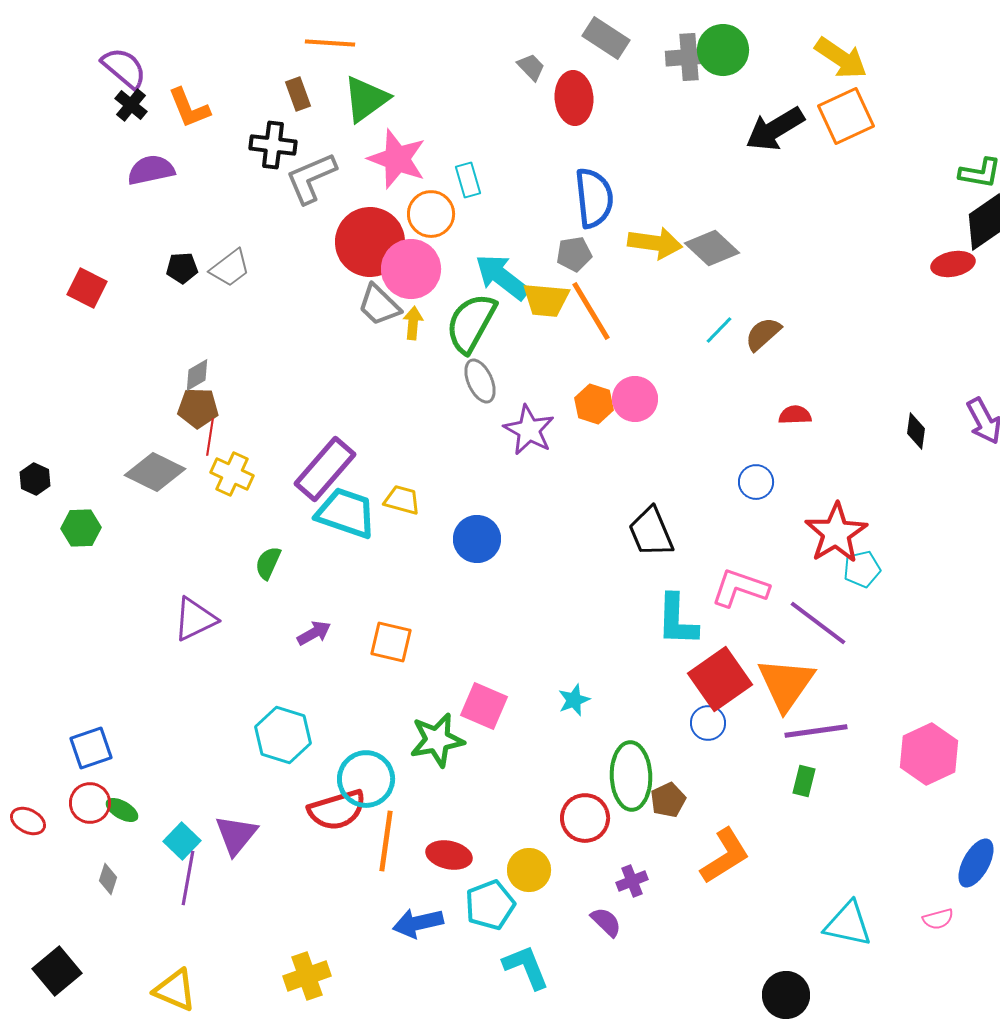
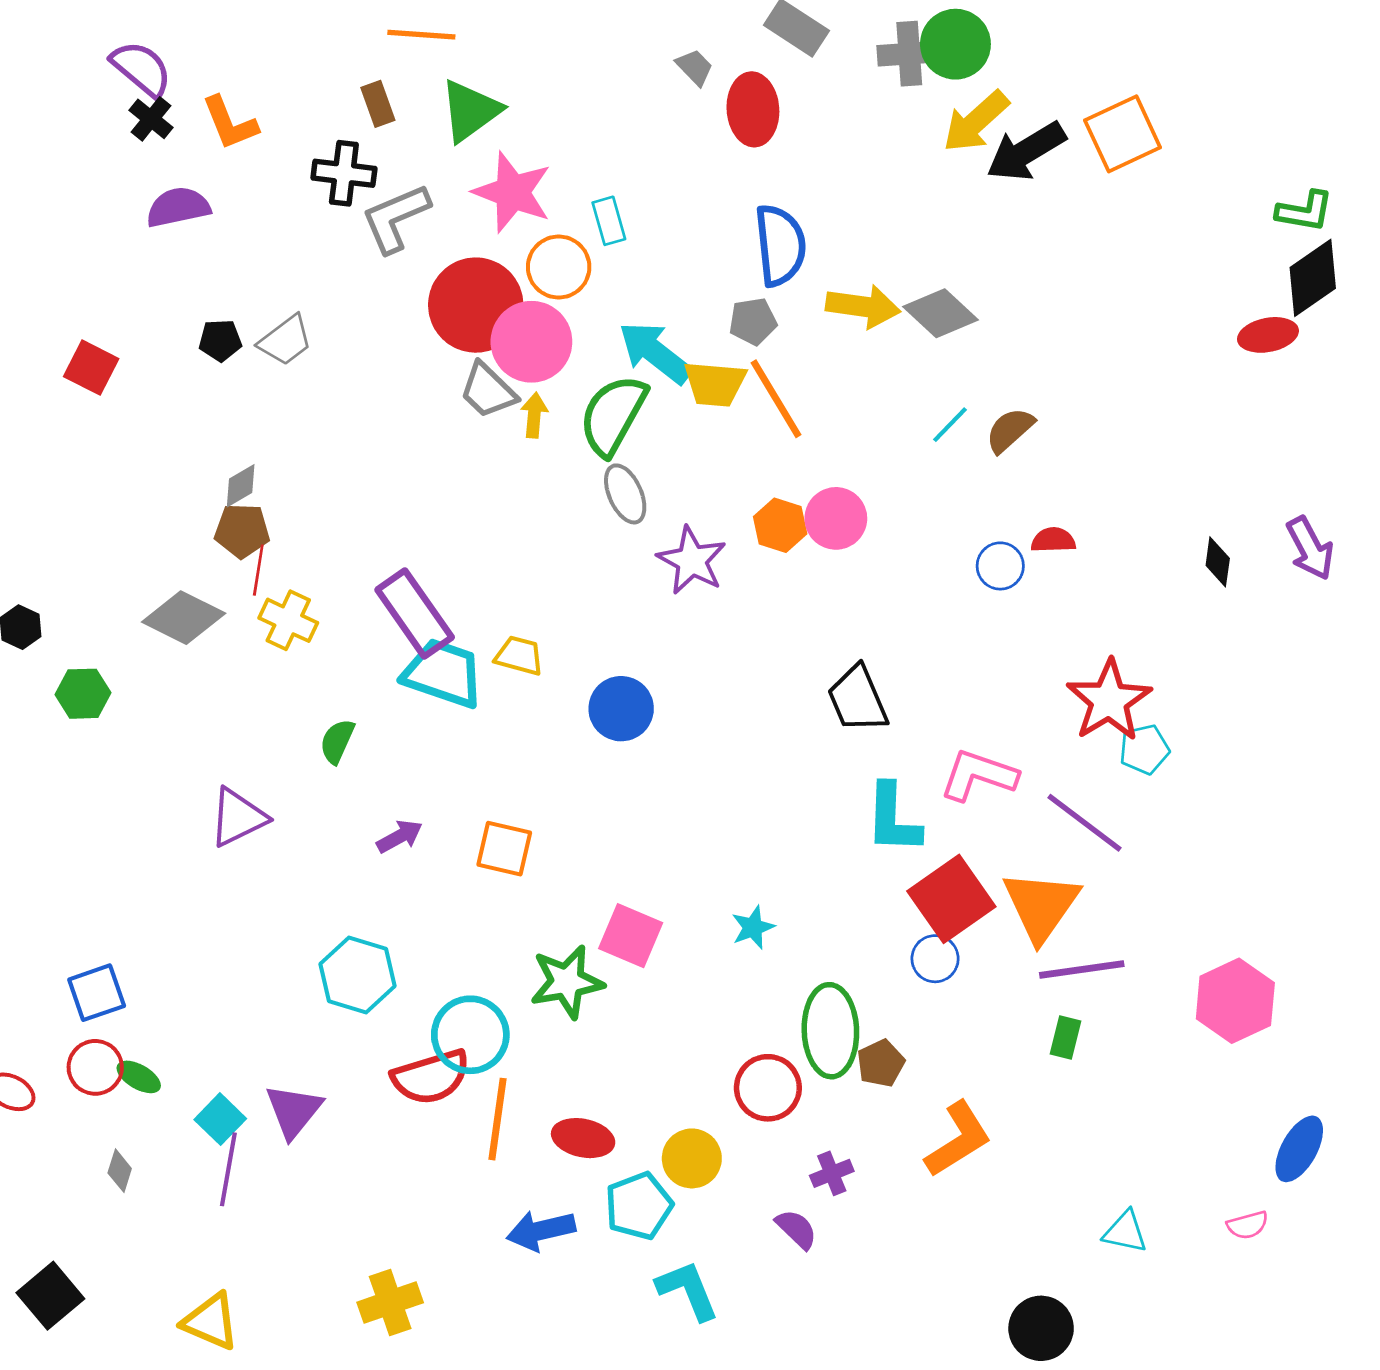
yellow arrow: (841, 58) -> (976, 122), moved, turned 104
purple rectangle: (325, 469) -> (415, 614), turned -76
blue circle: (756, 482) -> (1000, 566), moved
cyan triangle: (848, 924) -> (1125, 1232), size x0.7

